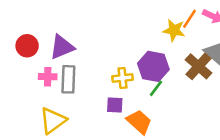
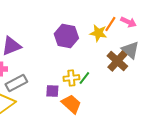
purple hexagon: (153, 66) -> (66, 36), moved
yellow cross: (122, 78) -> (71, 78), moved
gray rectangle: (68, 79) -> (16, 83), moved, turned 60

